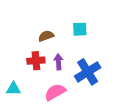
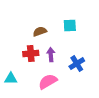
blue cross: (88, 72) -> (77, 64), size x0.7

